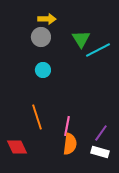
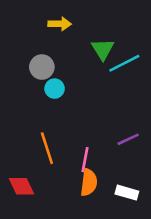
gray circle: (41, 37) -> (42, 67), moved
purple line: (101, 133) -> (128, 139), moved, turned 30

